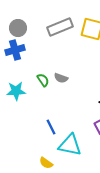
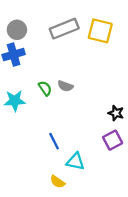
cyan triangle: (70, 145) -> (75, 161), size x0.7
yellow semicircle: (46, 163) -> (57, 182), moved

